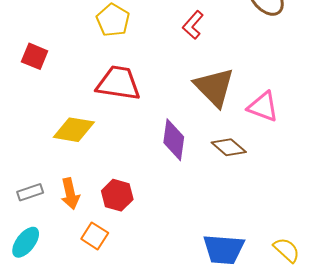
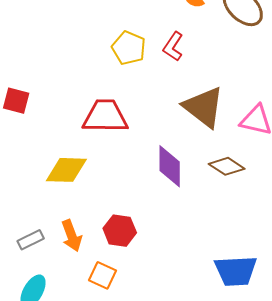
yellow pentagon: (113, 20) -> (129, 48), moved

